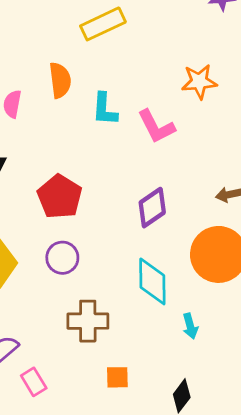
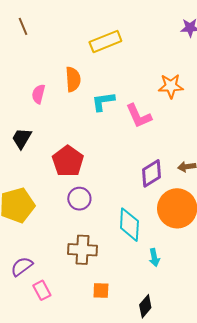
cyan L-shape: (105, 109) -> (103, 101), turned 75
purple diamond: (152, 208) -> (151, 173), moved
purple circle: (62, 258) -> (79, 199), moved

